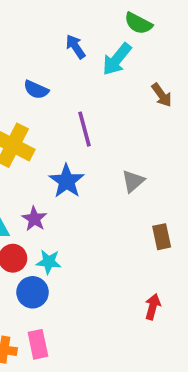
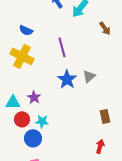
blue semicircle: (36, 90) -> (26, 30), moved
blue star: (67, 181) -> (67, 79), moved
brown rectangle: (162, 237) -> (105, 116), moved

